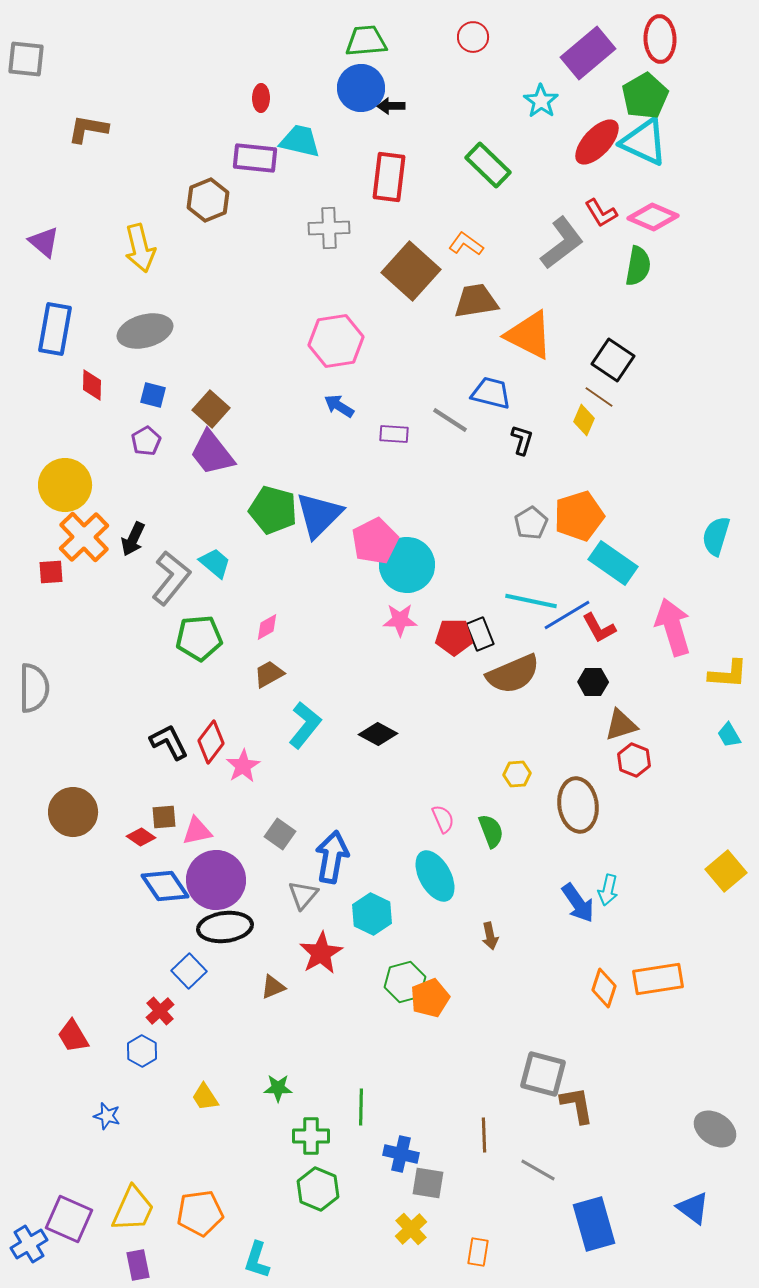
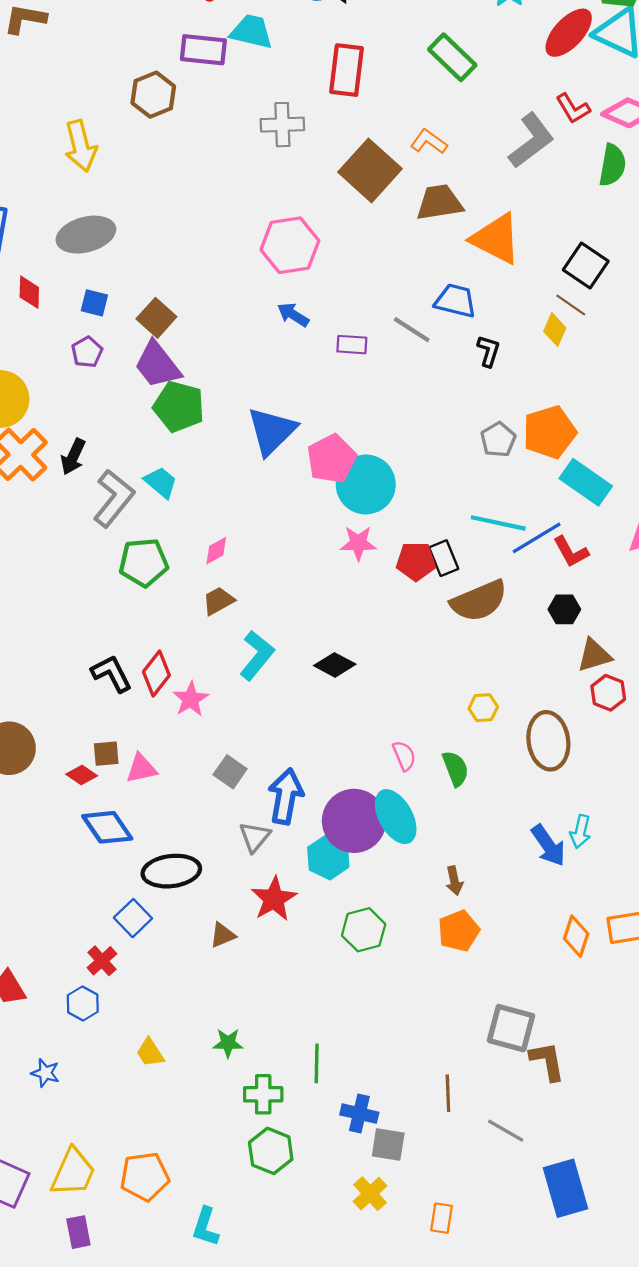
green pentagon: (273, 510) -> (179, 406), moved
purple circle: (216, 880) -> (354, 821), moved
orange pentagon: (430, 998) -> (459, 931), moved

